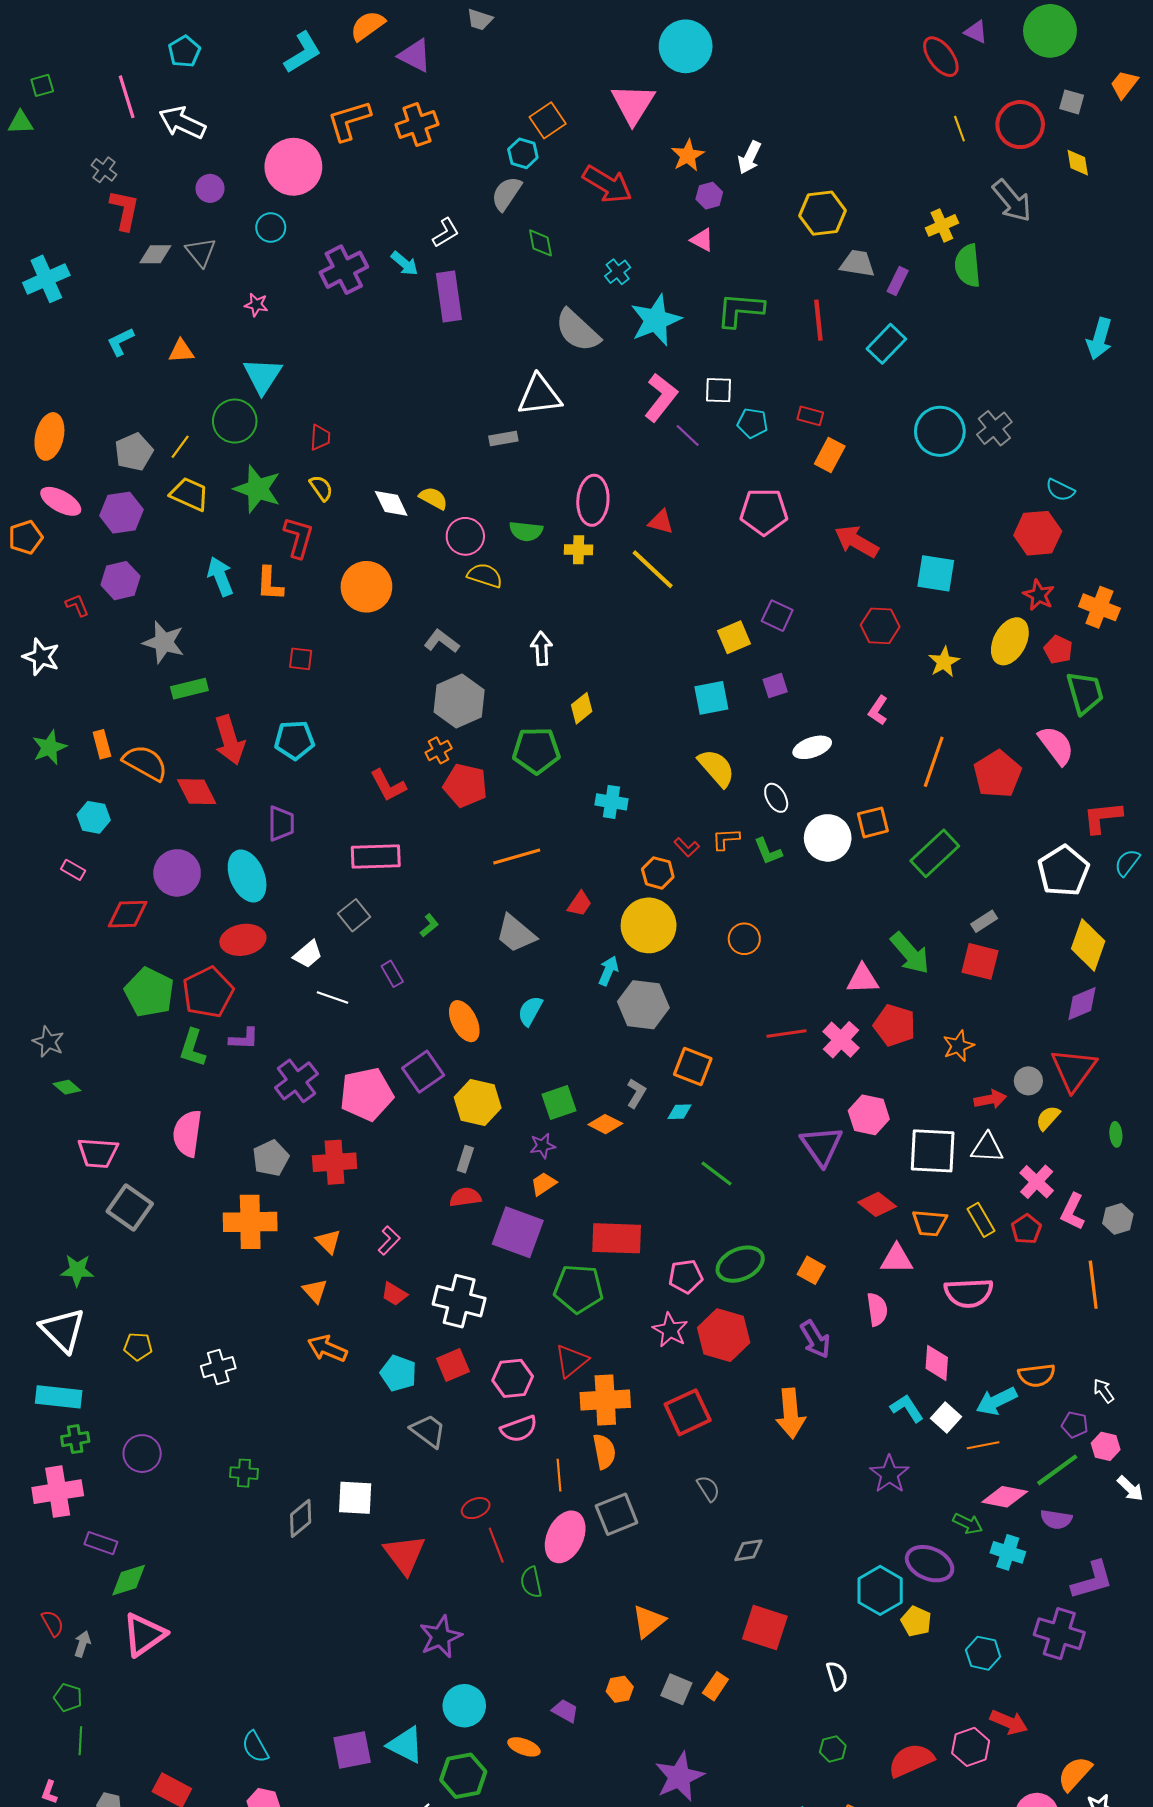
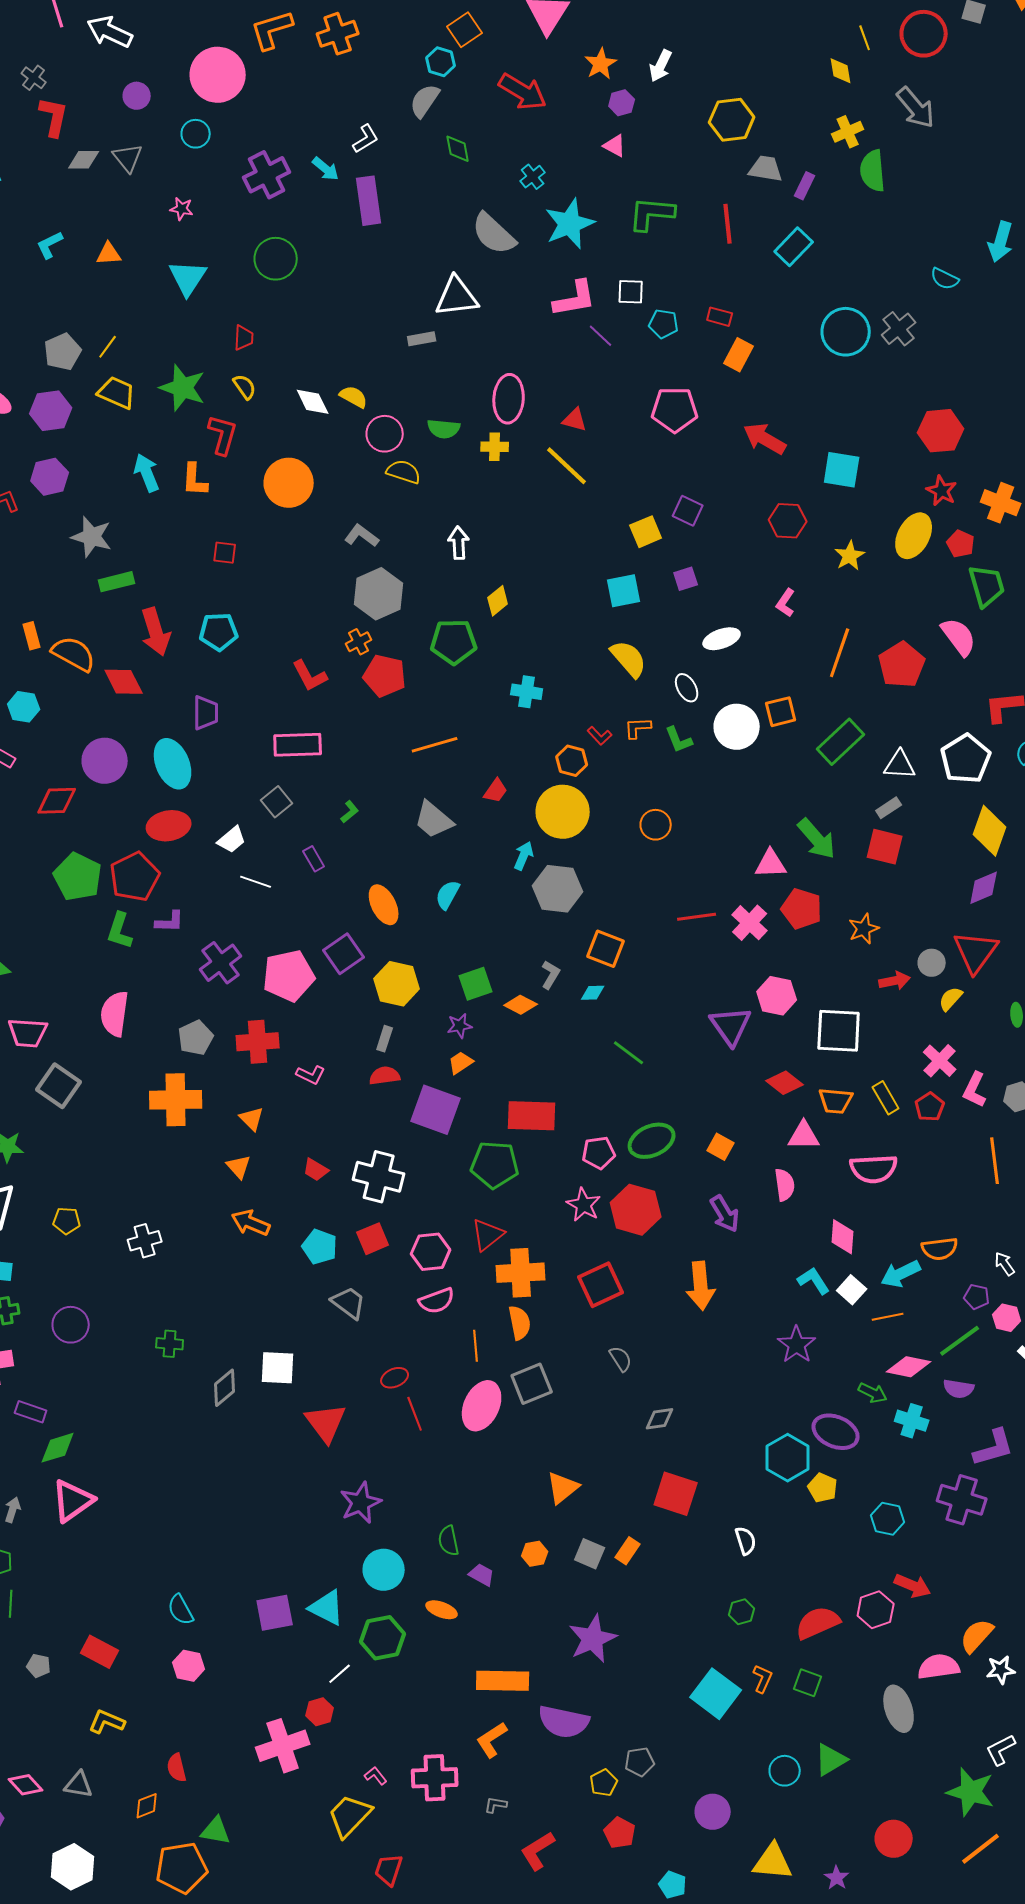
yellow diamond: (1078, 163) -> (841, 71), moved
pink L-shape: (661, 397) -> (575, 299), turned 42
green circle: (235, 421) -> (276, 259), moved
cyan semicircle: (1060, 490) -> (945, 279), moved
white triangle: (987, 1148) -> (900, 765), moved
pink L-shape: (389, 1240) -> (311, 1075), moved, turned 72
green semicircle: (531, 1582) -> (449, 1541), moved

